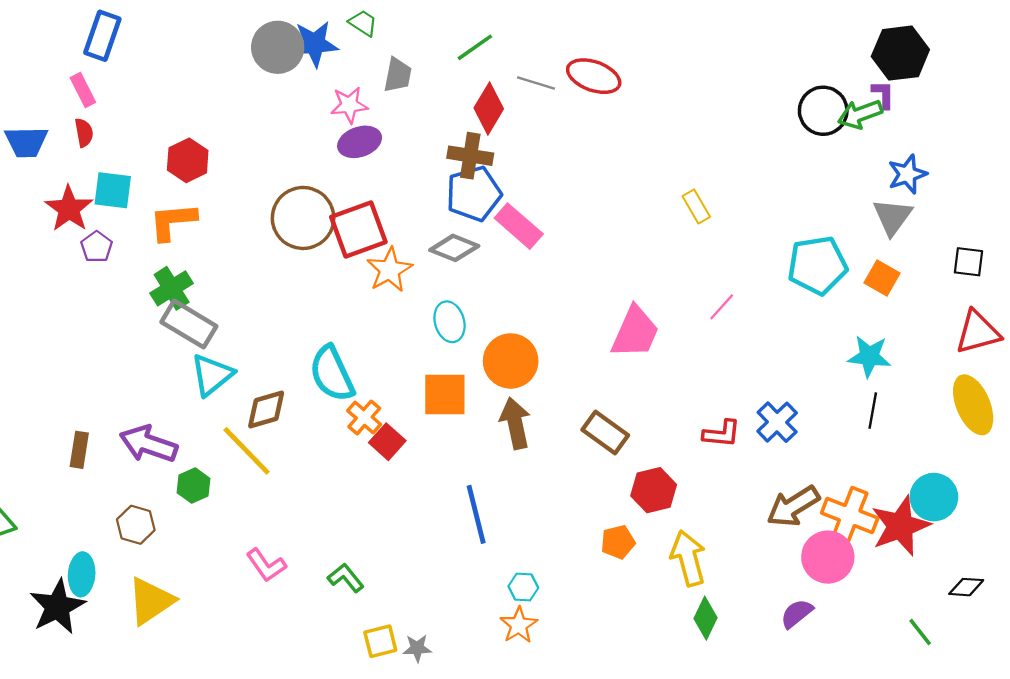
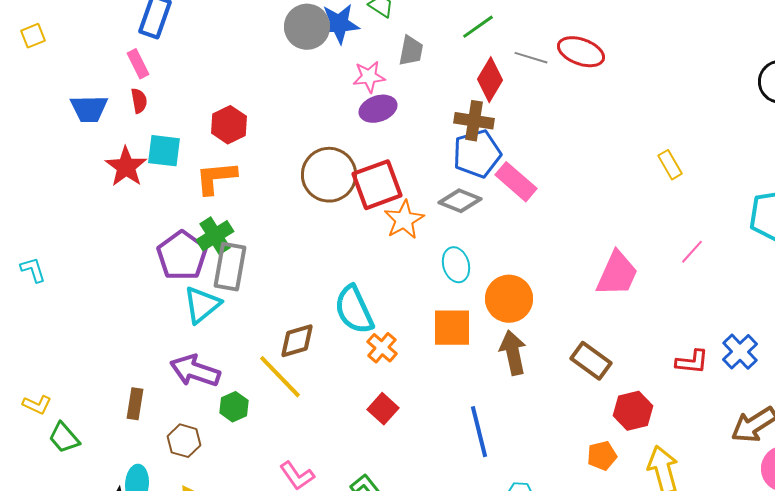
purple pentagon: (97, 247) -> (182, 256), moved, size x1.8
gray rectangle: (189, 324) -> (230, 267), turned 69
cyan triangle: (212, 375) -> (202, 305), moved
red square: (387, 442) -> (383, 409), moved
brown rectangle: (79, 450) -> (135, 404), moved

